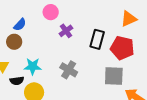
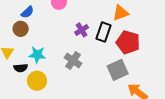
orange triangle: (129, 19) -> (121, 13), moved
purple cross: (66, 31) -> (82, 30), moved
gray square: (114, 76) -> (118, 70), turned -30

